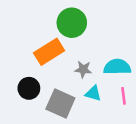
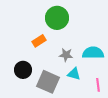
orange rectangle: (49, 52) -> (39, 41), size x0.6
pink line: (124, 96) -> (98, 85), moved

